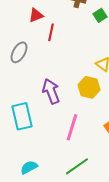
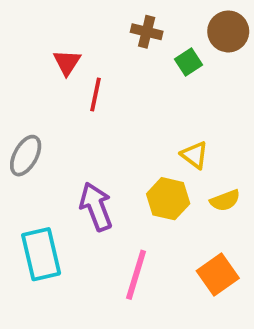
red triangle: (36, 15) -> (67, 62), turned -35
gray ellipse: (19, 52) -> (26, 156), moved

